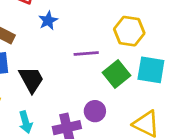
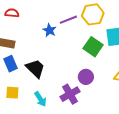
blue star: (48, 20) -> (49, 30), moved
purple line: (86, 53) -> (68, 20), moved

